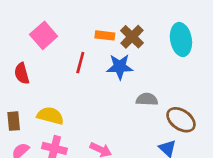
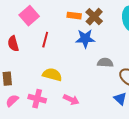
red line: (80, 63) -> (45, 40), moved
yellow semicircle: (50, 116) -> (52, 75), moved

